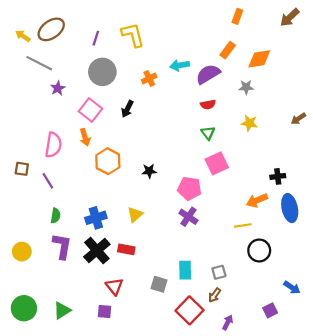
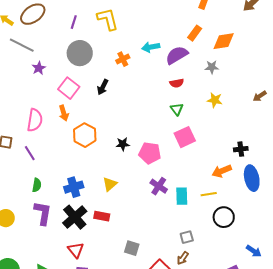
pink pentagon: (189, 188) -> (150, 153), moved
cyan rectangle: (185, 270) -> (182, 196), moved
red triangle: (114, 286) -> (76, 250), moved

